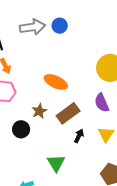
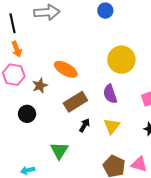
blue circle: (60, 26) -> (105, 11), moved
brown star: (39, 111) -> (40, 86), moved

